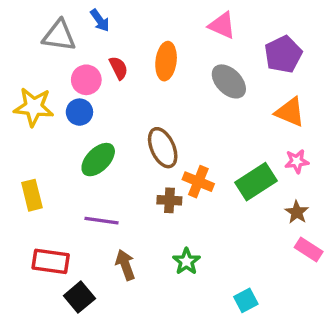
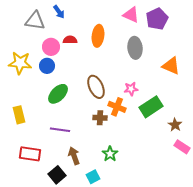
purple pentagon: (283, 54) -> (157, 19), moved
red semicircle: (119, 68) -> (70, 40), turned -64
gray ellipse: (229, 81) -> (135, 48), turned 40
pink star: (297, 161) -> (131, 89), moved
black square: (79, 297) -> (57, 175), moved
cyan square: (246, 300) -> (93, 177), moved

